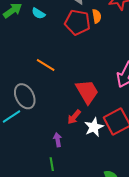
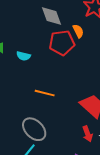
cyan semicircle: (38, 13) -> (23, 56), moved
red arrow: (74, 117) -> (88, 134), turned -42

